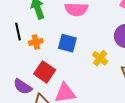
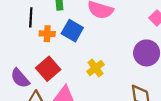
blue square: (67, 43) -> (72, 31), moved
yellow cross: (100, 58) -> (95, 68), moved

